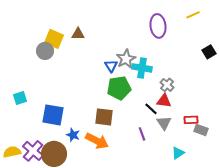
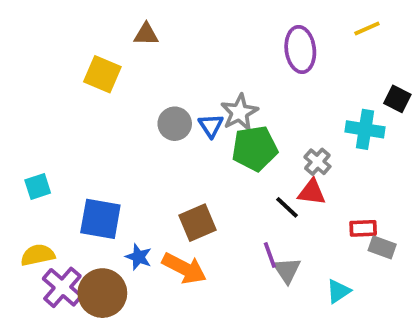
brown triangle: (78, 34) -> (146, 34), moved
gray circle: (45, 51) -> (175, 124), moved
black square: (209, 52) -> (397, 99), turned -32
cyan cross: (142, 68) -> (365, 129), moved
green pentagon: (119, 88) -> (255, 148), moved
brown square: (104, 117) -> (198, 223), turned -30
gray triangle: (164, 123) -> (287, 270), moved
yellow semicircle: (12, 152) -> (38, 255), moved

